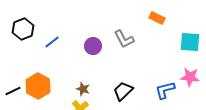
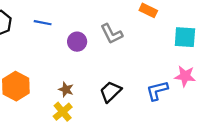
blue line: (52, 42) -> (43, 23), moved, turned 49

